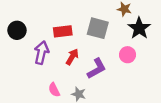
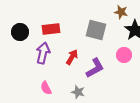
red rectangle: (63, 31) -> (51, 29), moved
pink semicircle: (54, 90) -> (46, 88), moved

